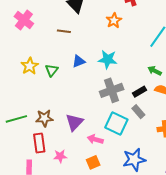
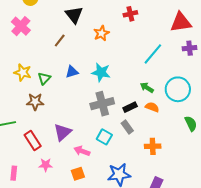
orange star: (114, 20) -> (101, 33), moved
brown line: (64, 31) -> (60, 41), turned -64
yellow star: (30, 66) -> (23, 72), turned -30
brown star: (44, 118) -> (35, 102), moved
cyan square: (116, 123) -> (104, 137), size x0.7
red rectangle: (39, 143) -> (33, 141), moved, turned -30

